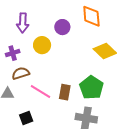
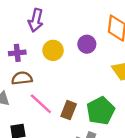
purple circle: (62, 27) -> (87, 44), moved

